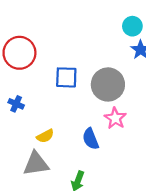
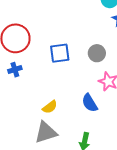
gray circle: (108, 84) -> (97, 53), size x0.6
blue cross: (16, 104) -> (15, 70), moved, turned -32

